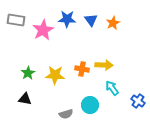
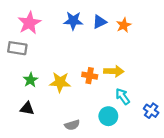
gray rectangle: (16, 20) -> (17, 48), moved
blue triangle: (91, 20) -> (100, 22), turned 40
pink star: (43, 30) -> (29, 23), moved
cyan circle: (90, 105) -> (108, 116), moved

